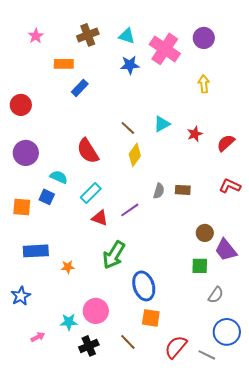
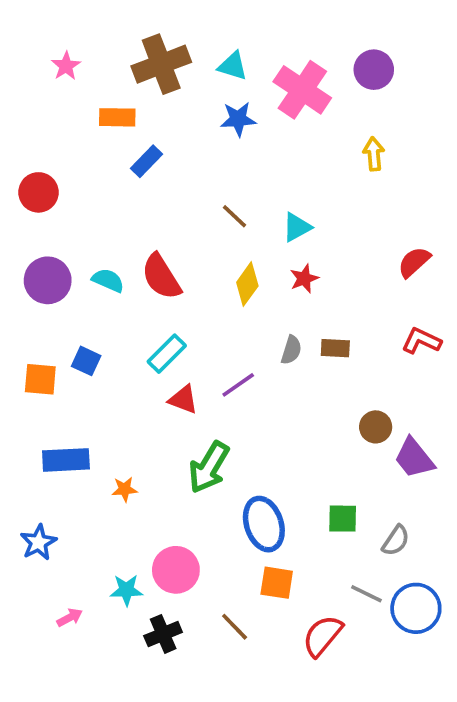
brown cross: (88, 35) -> (161, 64), size x1.4
brown line: (128, 128) -> (235, 216), moved
red star: (195, 134) -> (304, 279), moved
cyan semicircle: (59, 177) -> (108, 280), moved
green square: (200, 266) -> (343, 519), moved
gray line: (207, 355) -> (366, 594), moved

